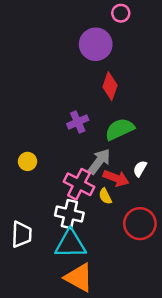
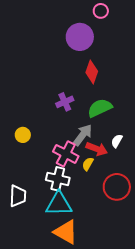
yellow semicircle: (105, 196) -> (88, 164), turned 56

